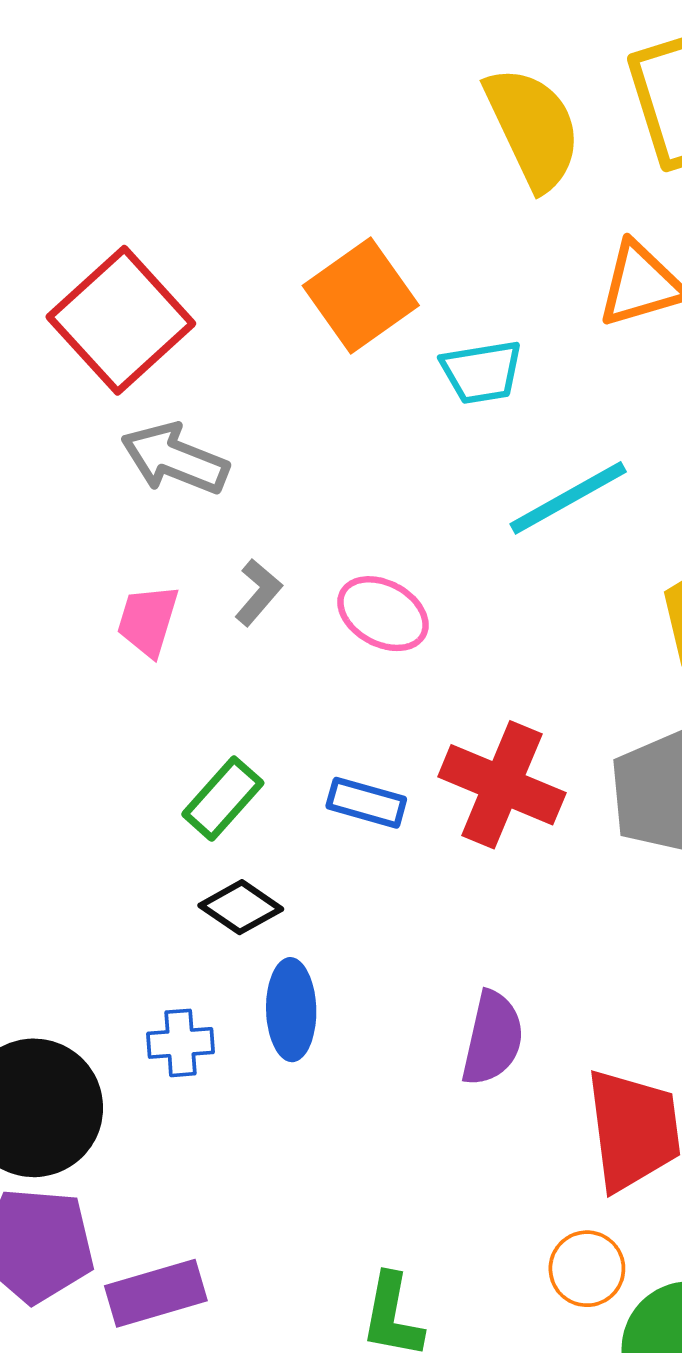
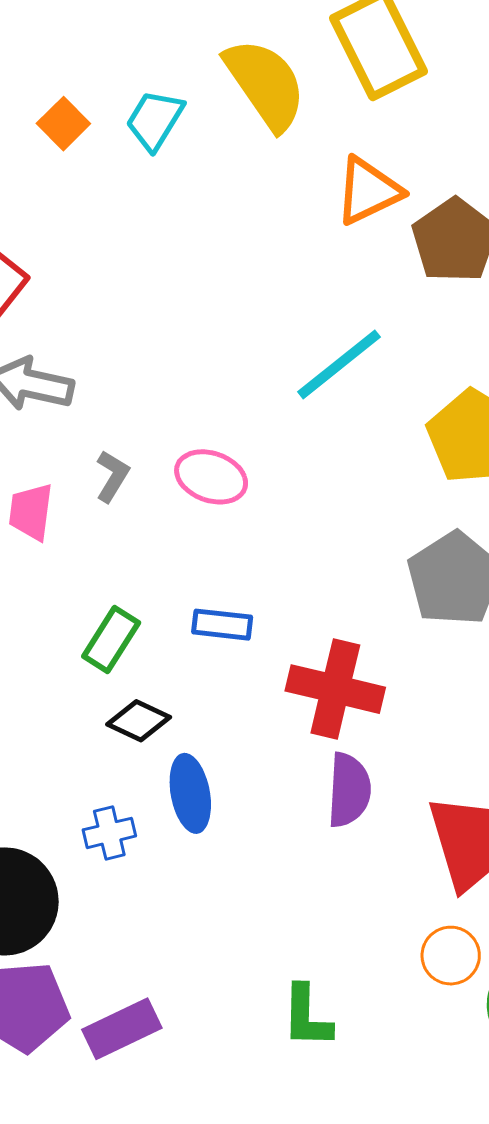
orange square: (361, 296) -> (63, 124), moved, size x0.6
cyan trapezoid: (482, 372) -> (155, 120), moved, turned 140
red cross: (502, 785) -> (335, 689), moved

